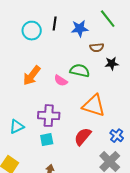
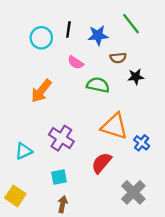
pink semicircle: (61, 81) -> (76, 63), moved
purple cross: (49, 116) -> (61, 138), turned 30
blue cross: (117, 136) -> (142, 143), moved
cyan square: (47, 140) -> (59, 177), moved

